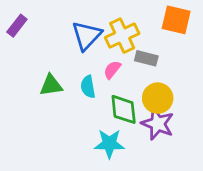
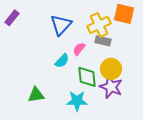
yellow cross: (122, 36) -> (99, 25), moved
green triangle: (51, 85) -> (36, 95), moved
cyan semicircle: (88, 87) -> (62, 61), turned -126

